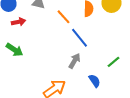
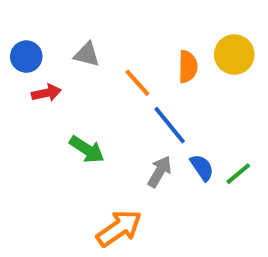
green arrow: (14, 50) -> (87, 149), moved
blue semicircle: (94, 81) -> (202, 168), moved

